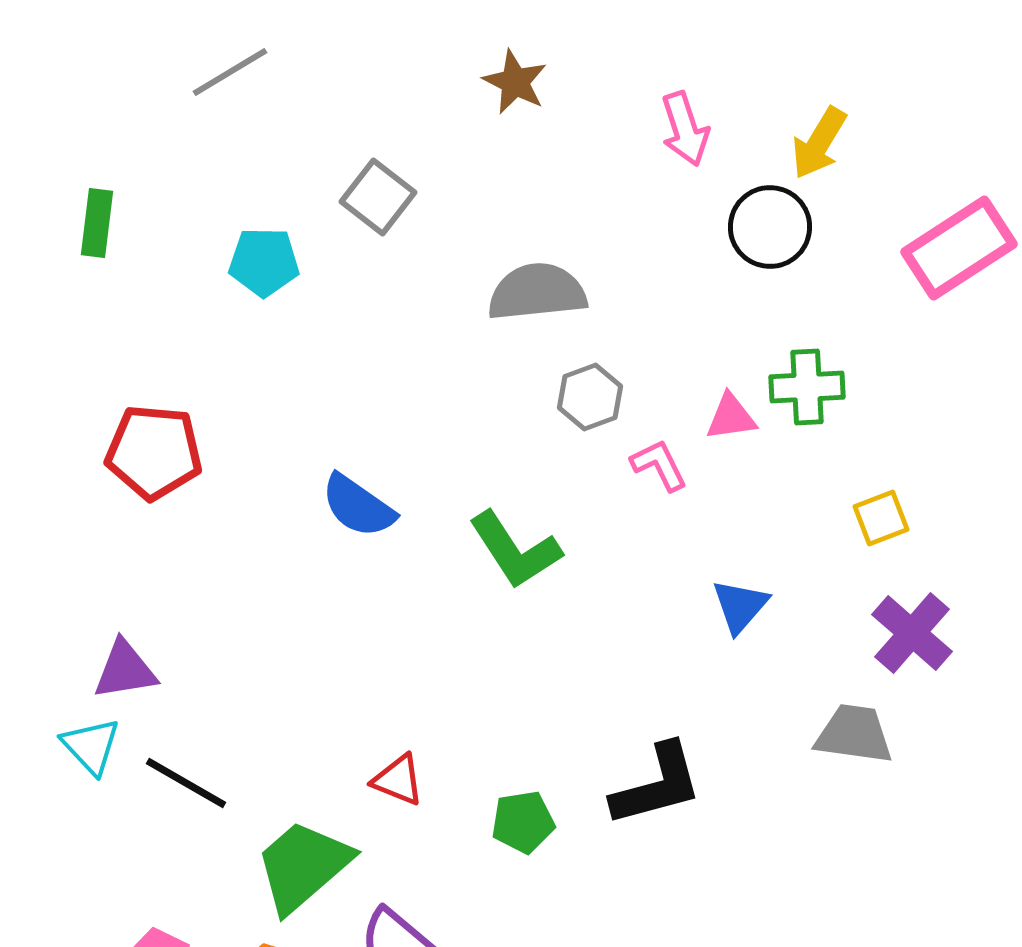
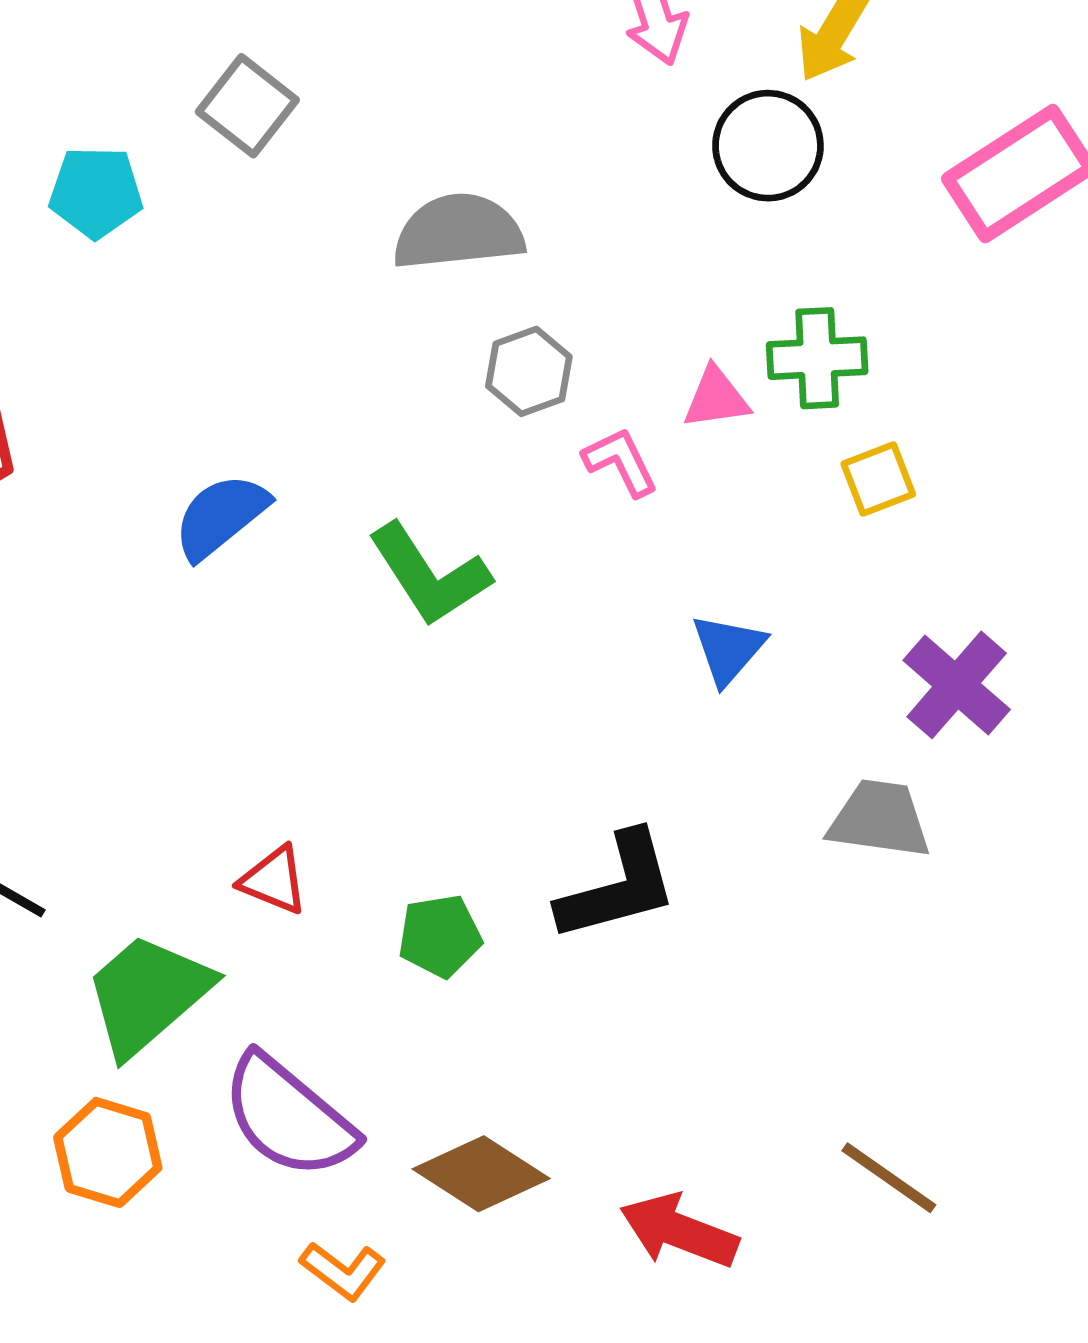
blue semicircle: (358, 506) -> (221, 516), turned 106
yellow square: (881, 518) -> (878, 479), moved

